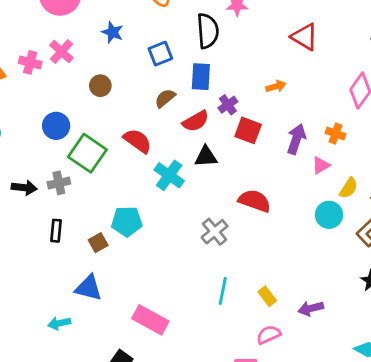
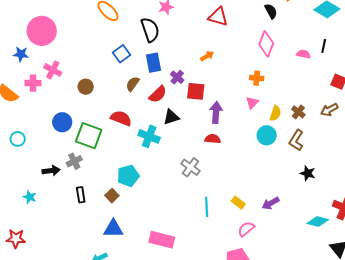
blue star: (113, 32) -> (21, 54), moved
purple arrow: (296, 139) -> (216, 112), moved
red semicircle: (255, 201) -> (213, 139), size x0.7

